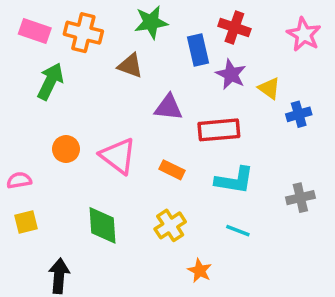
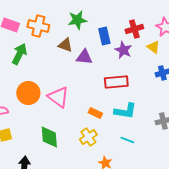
red cross: (234, 27) -> (134, 29), moved, turned -36
yellow triangle: (269, 88) -> (153, 47), moved
purple triangle: (168, 107) -> (84, 57), moved
orange circle: (66, 149) -> (28, 93), size x1.5
orange rectangle: (172, 170) -> (95, 113), moved

